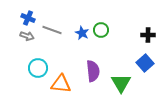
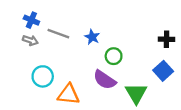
green circle: (101, 30) -> (114, 56), moved
purple semicircle: (93, 71) -> (105, 80), turned 130

